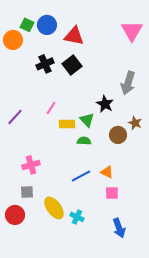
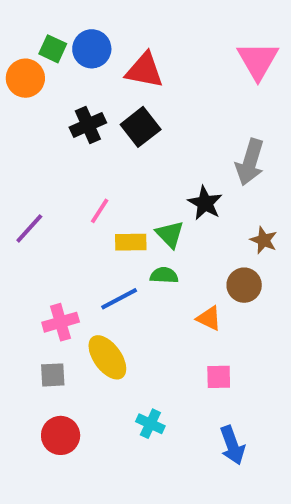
brown circle: (118, 135) -> (244, 285), moved
orange triangle: (107, 172) -> (209, 318), moved
blue line: (81, 176) -> (119, 299), moved
yellow ellipse: (54, 208) -> (107, 357), moved
red circle: (15, 215) -> (61, 435), moved

